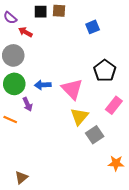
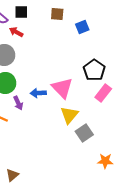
brown square: (59, 11) -> (57, 14), moved
black square: (41, 12) -> (21, 12), moved
blue arrow: (43, 85) -> (38, 93), moved
pink rectangle: (114, 105) -> (103, 93), moved

